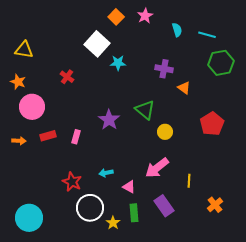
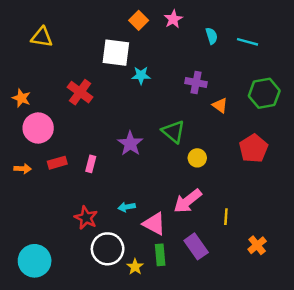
white square: (97, 44) -> (116, 53), turned -35
yellow triangle: (24, 50) -> (42, 37), moved
green hexagon: (221, 63) -> (264, 93), moved
red cross: (67, 77) -> (80, 92), size x1.5
pink triangle: (129, 187) -> (154, 224), size x1.5

